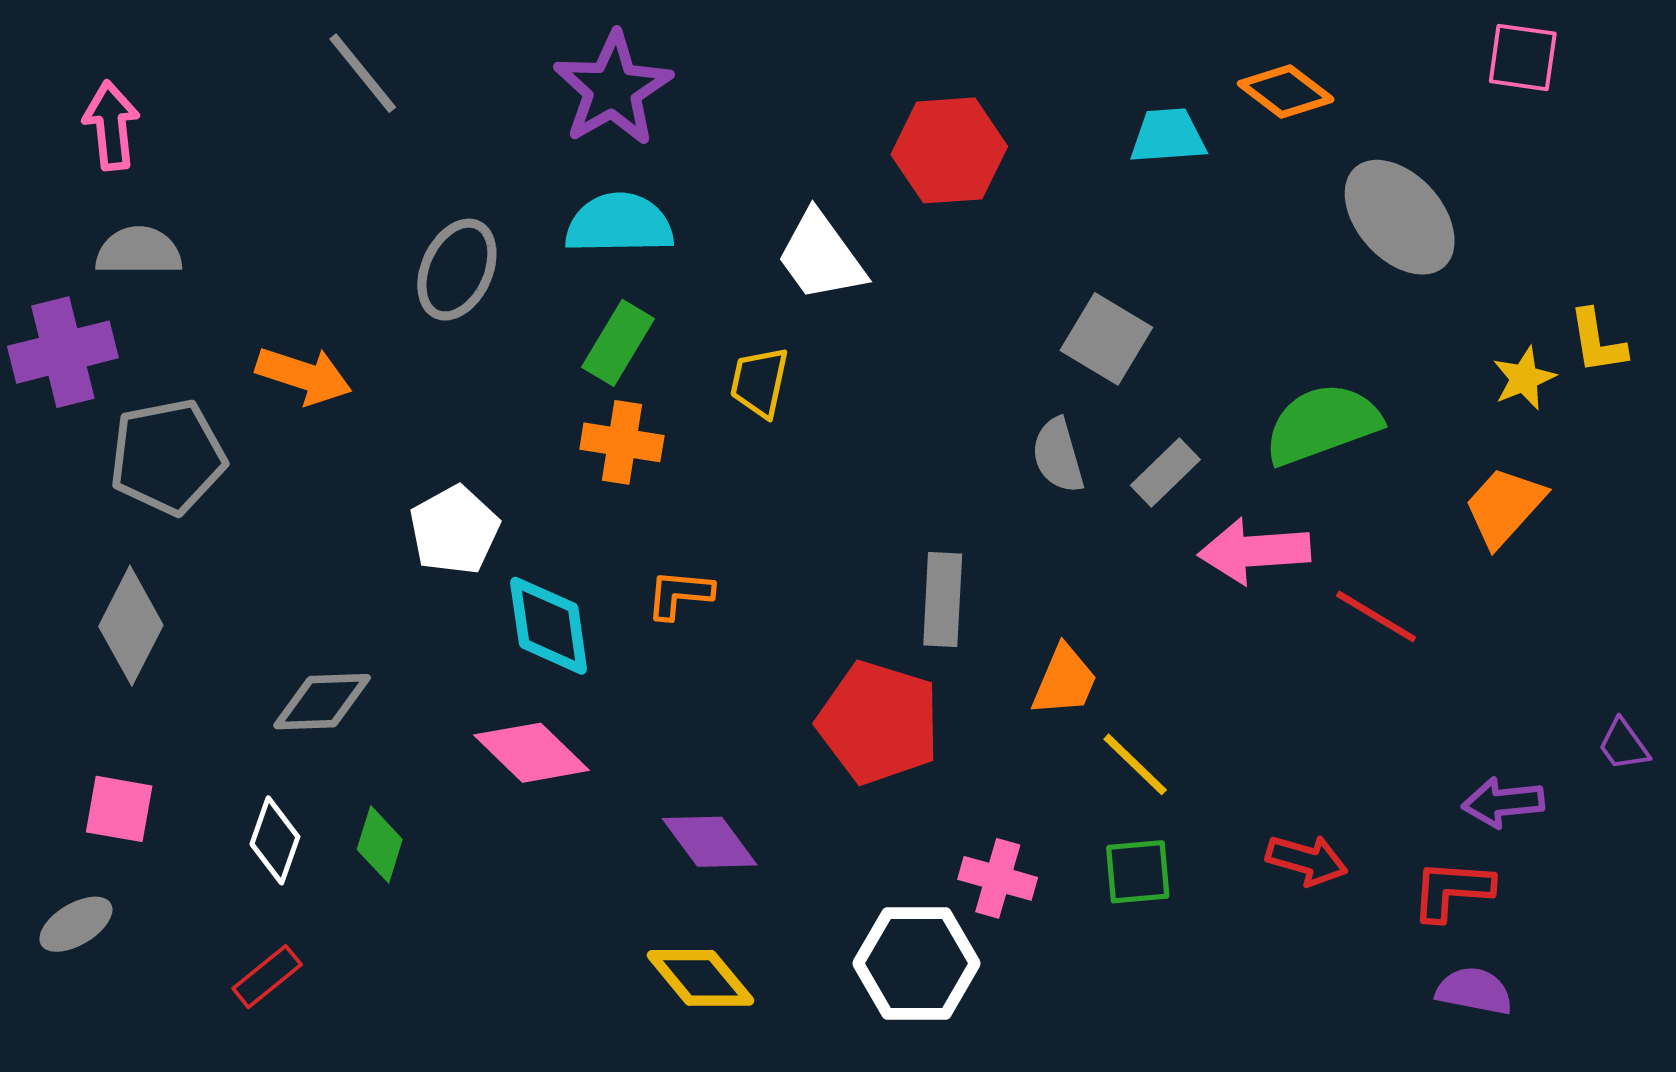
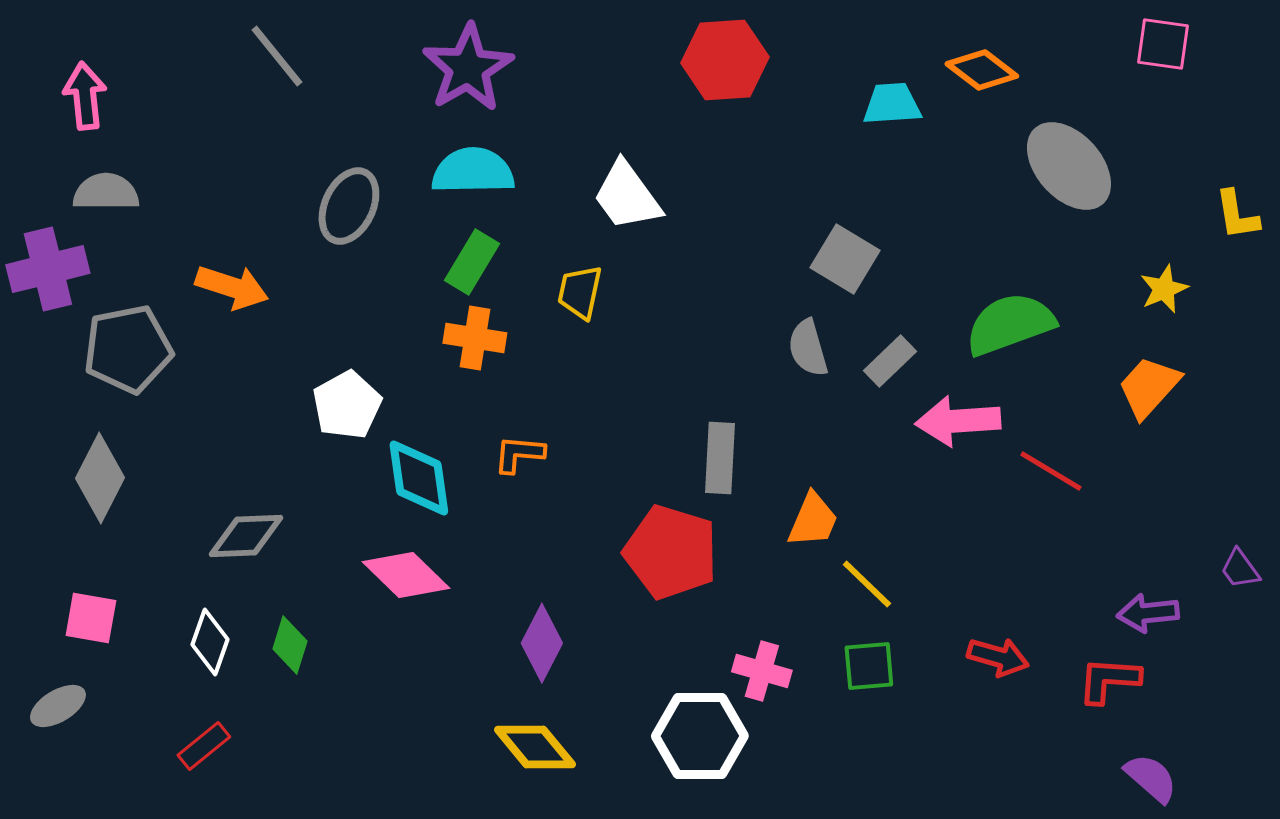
red hexagon: (949, 150) -> (725, 60), moved
yellow L-shape: (1597, 342) -> (1237, 215), moved
purple diamond: (710, 842) -> (542, 643), turned 64
purple semicircle: (1474, 991) -> (1151, 778), moved, turned 30

